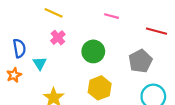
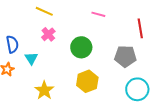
red line: (157, 31) -> (140, 28), turned 66
gray pentagon: (140, 61) -> (125, 56), turned 30

